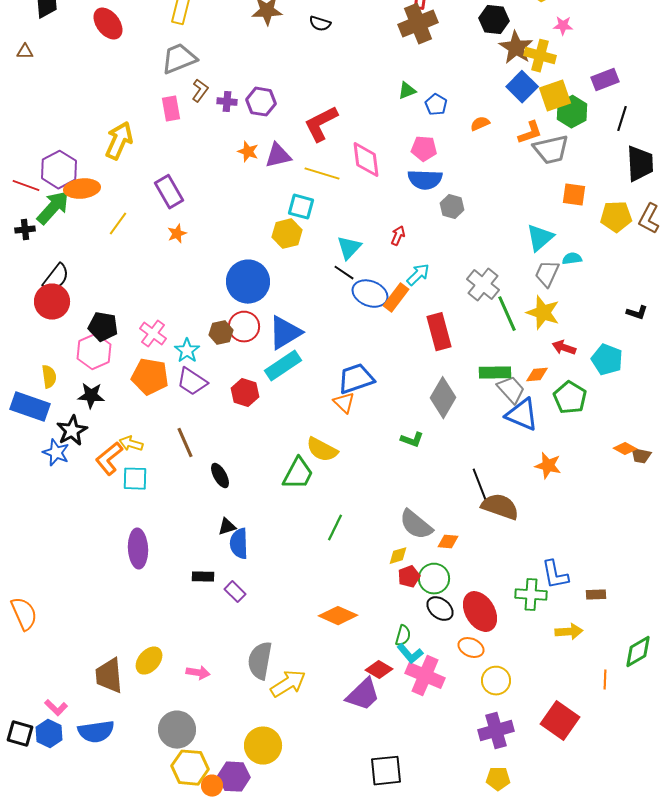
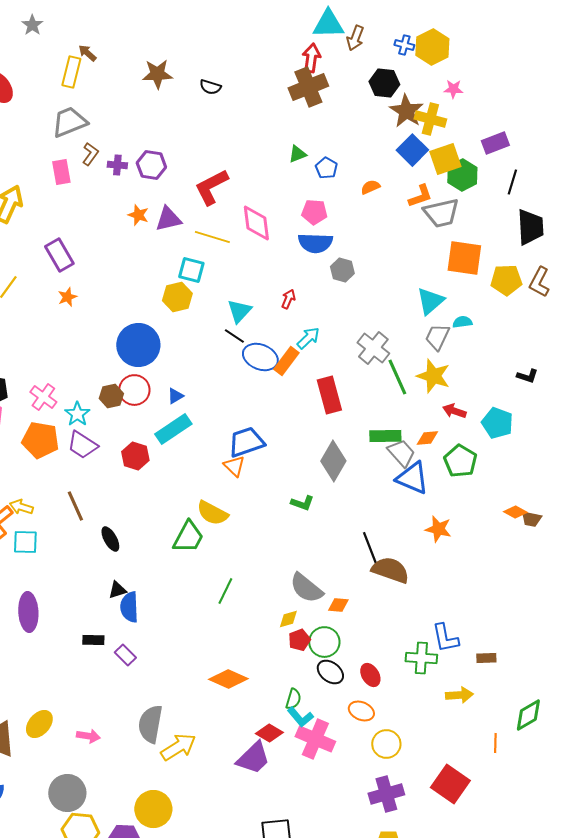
orange square: (574, 195) -> (464, 258), size x1.5
blue triangle: (285, 333) -> (175, 396), size x0.5
red ellipse: (480, 612) -> (370, 675), size x0.6

